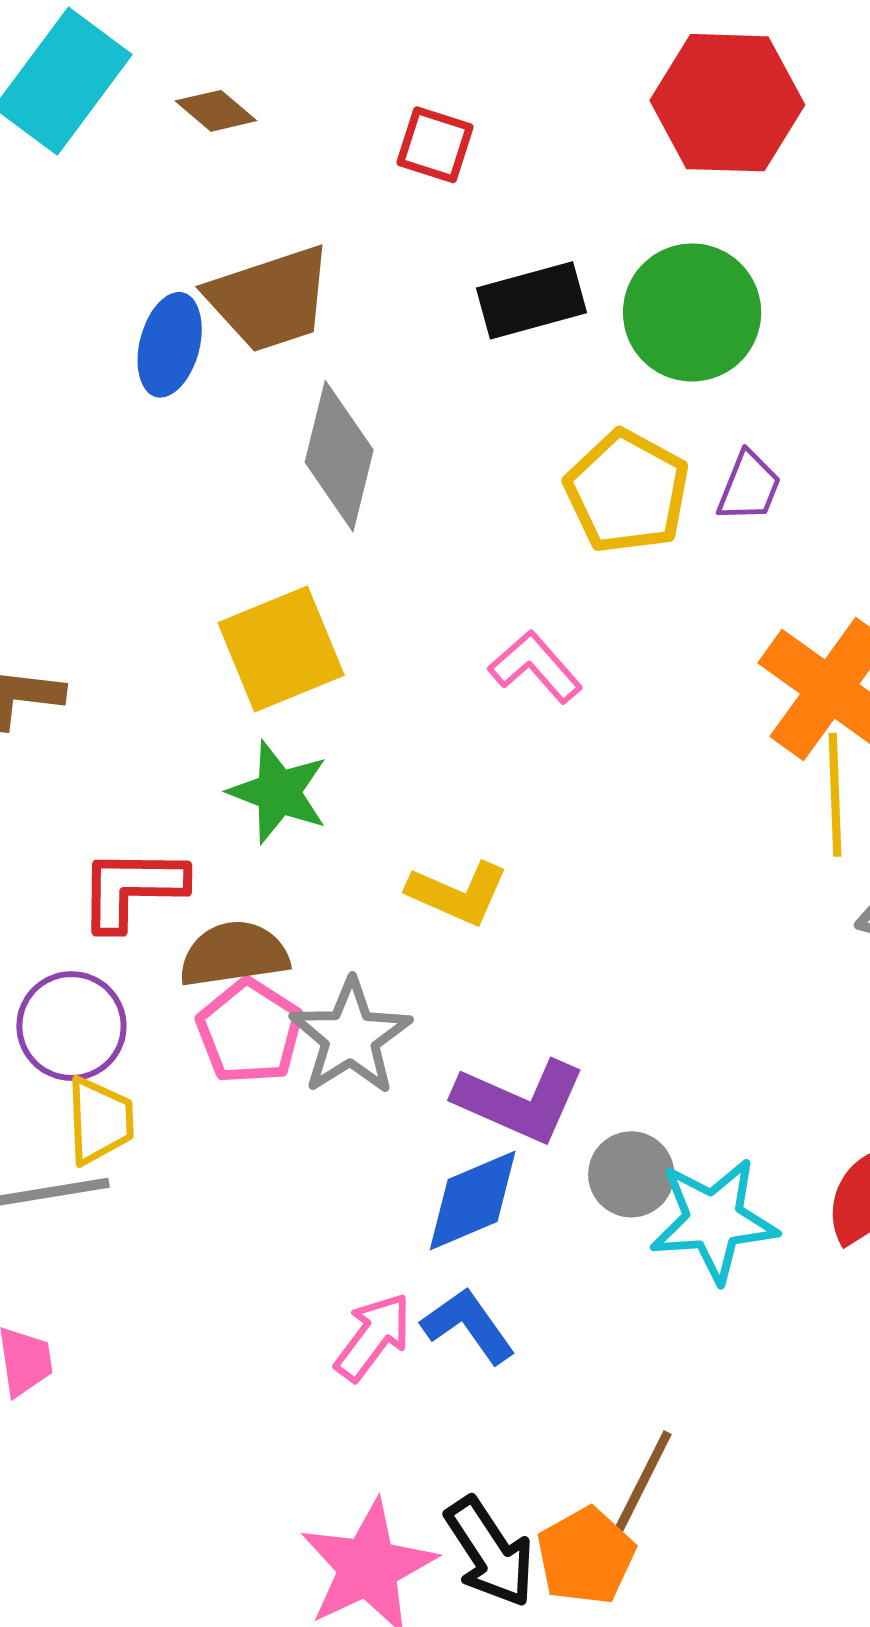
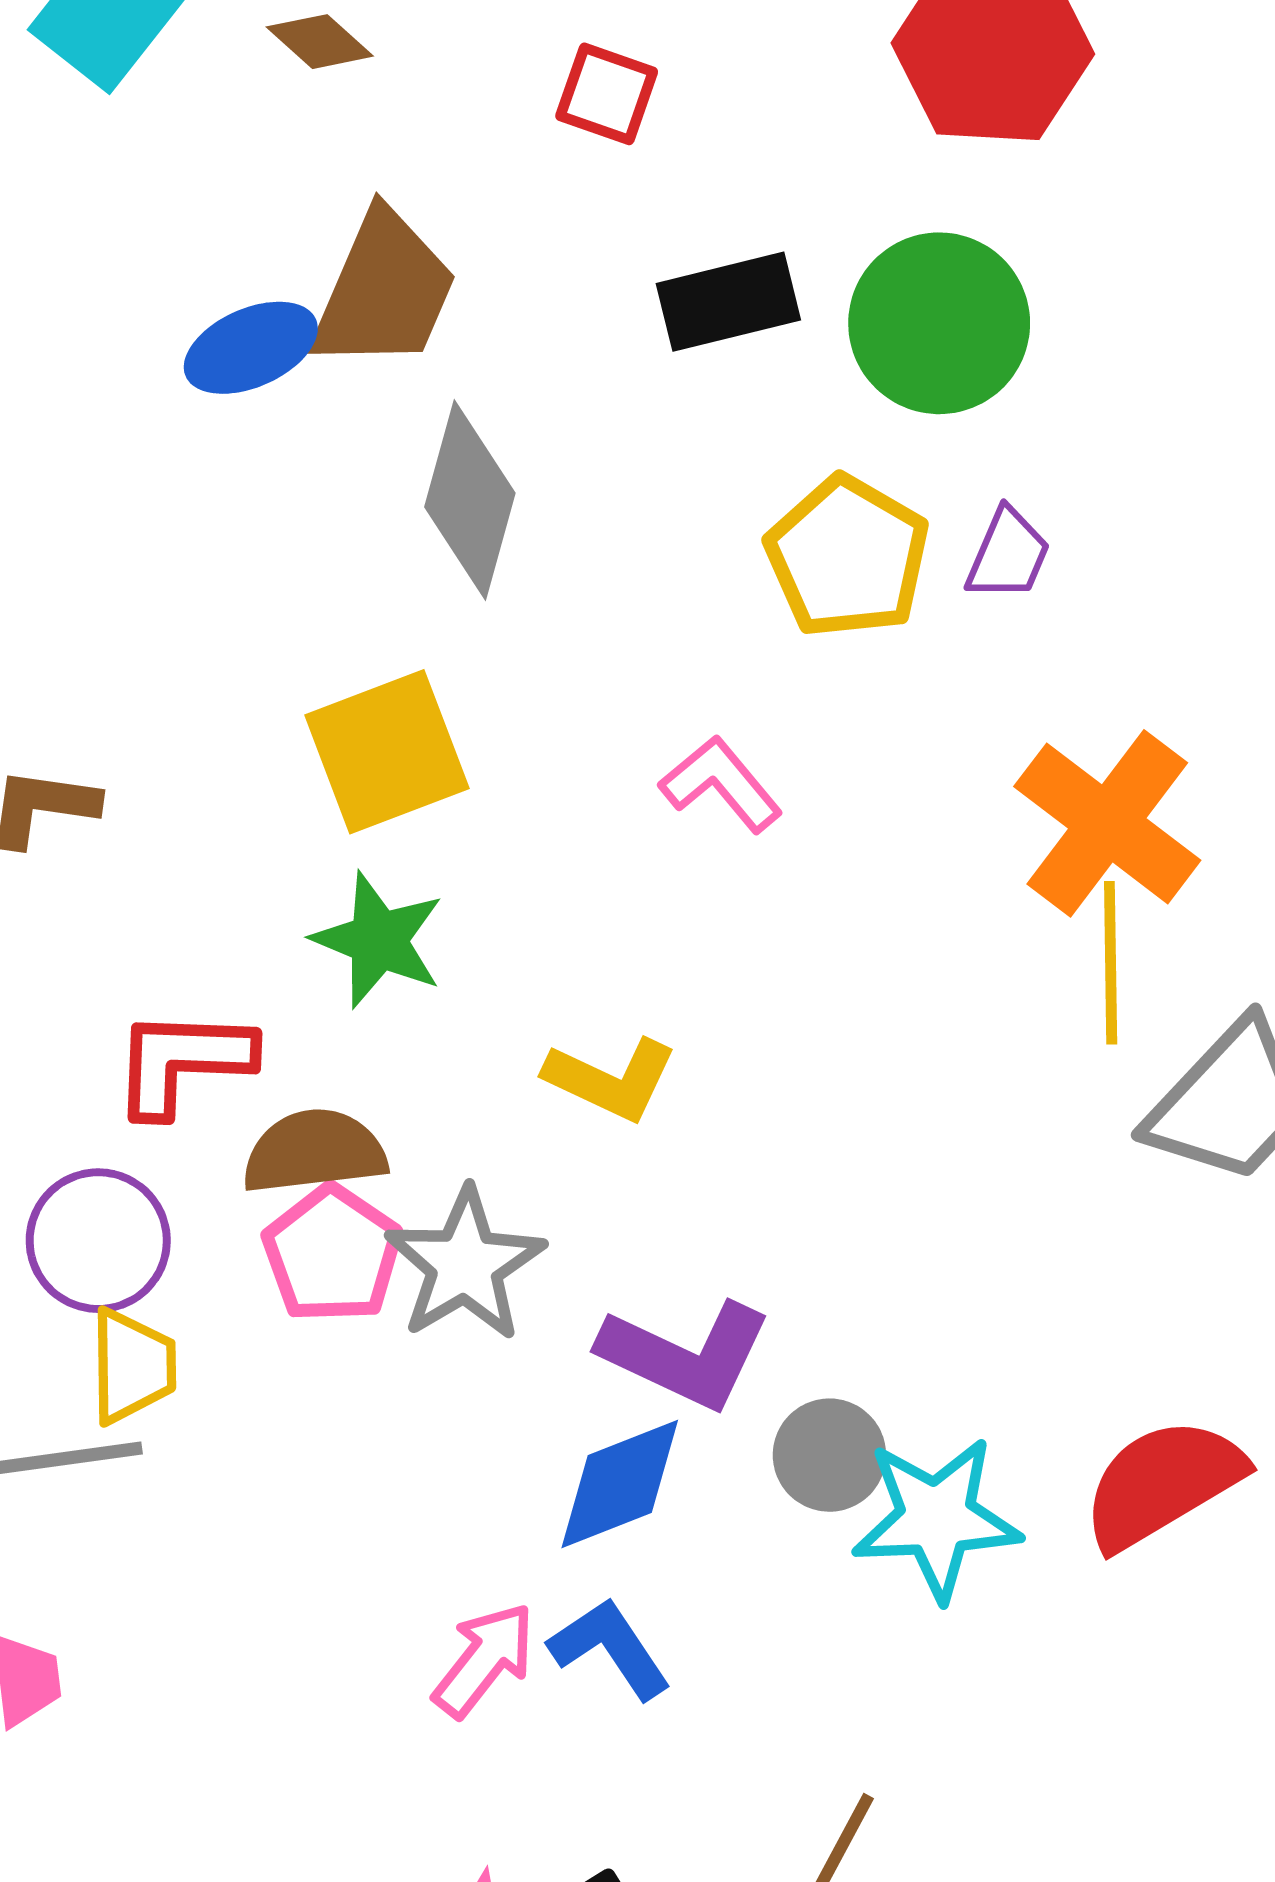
brown trapezoid: (270, 299) -> (384, 291), turned -50
blue ellipse: (170, 345) -> (251, 348), turned 50

